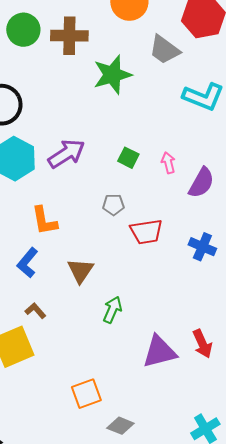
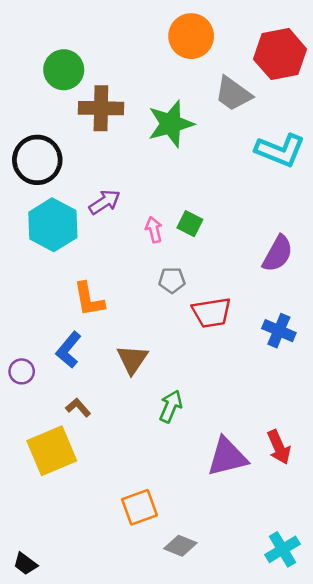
brown cross: (69, 36) -> (101, 108), moved
purple arrow: (66, 154) -> (105, 202), moved, size x0.7
pink arrow: (168, 163) -> (154, 230), moved

